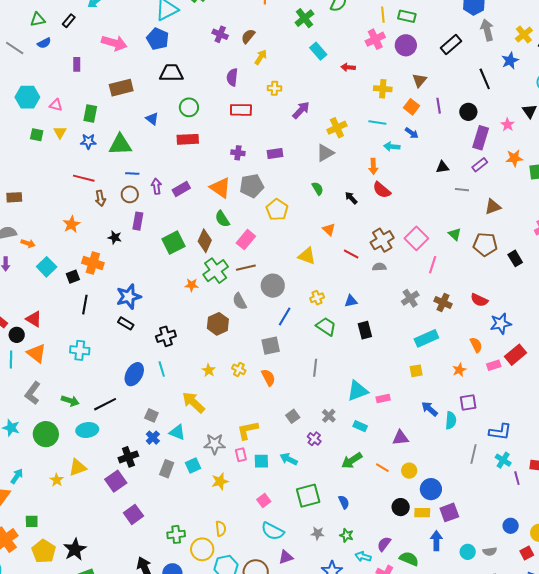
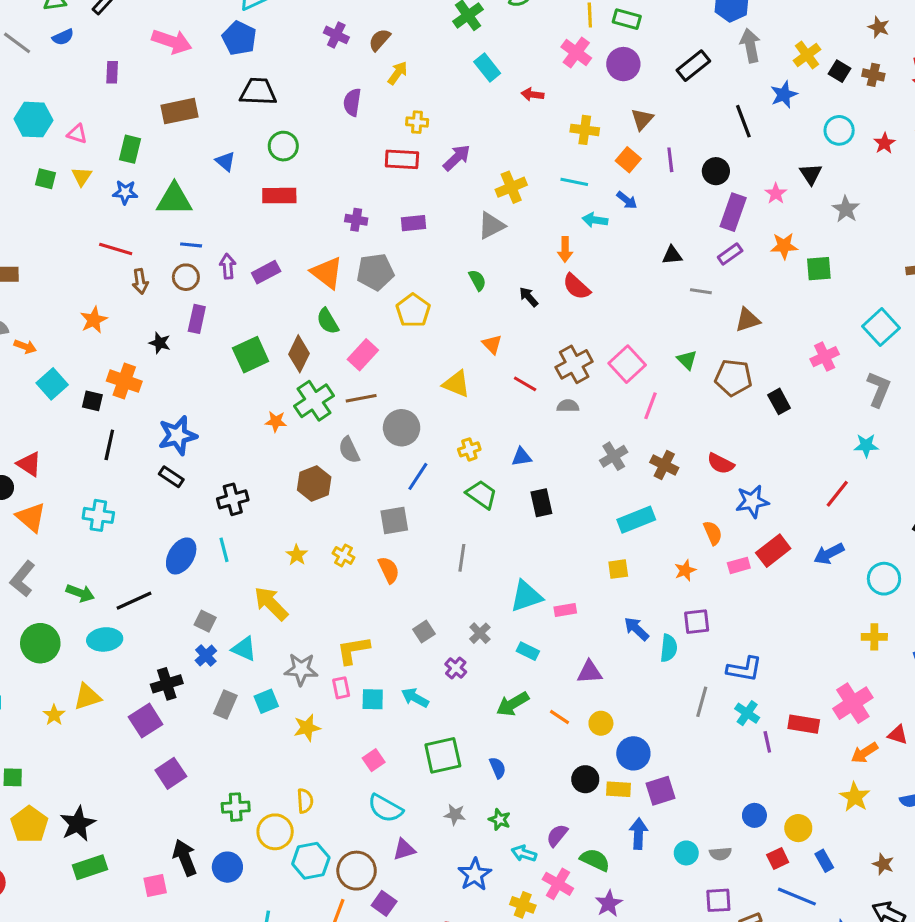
pink cross: (375, 39) -> (576, 53), turned -30
red rectangle: (241, 110) -> (402, 159), moved
black square: (73, 277) -> (92, 401), turned 32

